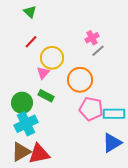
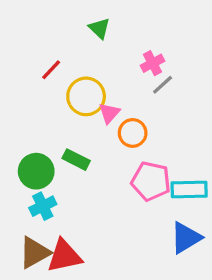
green triangle: (30, 12) -> (99, 28), moved
pink triangle: (43, 73) -> (109, 113), moved
orange circle: (80, 80) -> (133, 133), size x0.7
cyan cross: (26, 124) -> (43, 206), size x0.7

